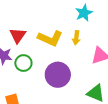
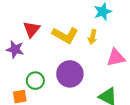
green circle: (23, 63) -> (35, 81), moved

